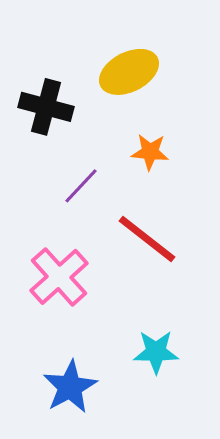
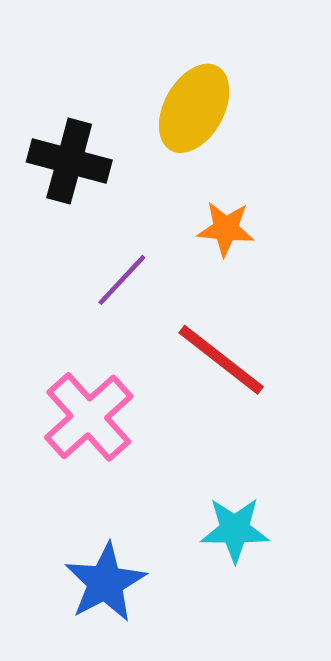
yellow ellipse: (129, 72) -> (194, 108), turned -34

